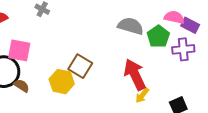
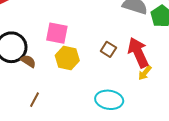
pink square: (19, 50) -> (57, 33), moved
brown square: (80, 66) -> (108, 49), moved, size x0.7

